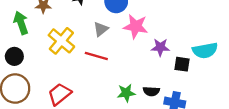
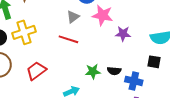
yellow cross: (61, 41) -> (24, 32), moved, turned 30
black square: (182, 64) -> (154, 62), moved

